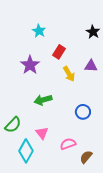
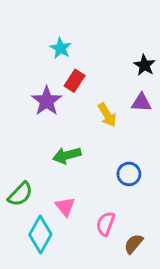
black star: (93, 32) -> (144, 65), moved
red rectangle: (59, 52) -> (75, 81), moved
pink semicircle: (68, 144) -> (106, 224), turned -49

